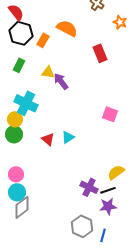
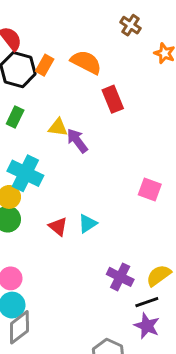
orange rectangle: (43, 40) -> (45, 65), moved
red rectangle: (100, 53) -> (113, 99), moved
purple cross: (89, 187) -> (120, 277), moved
purple star: (108, 206) -> (147, 326), turned 30

